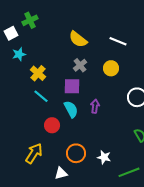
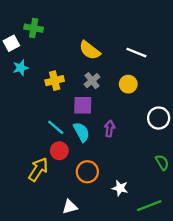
green cross: (30, 20) -> (34, 28), turned 35
yellow cross: (38, 73) -> (55, 81), moved, turned 35
cyan line: (41, 96) -> (56, 127), moved
yellow arrow: (34, 153) -> (38, 169), moved
orange circle: (76, 153) -> (87, 172), moved

